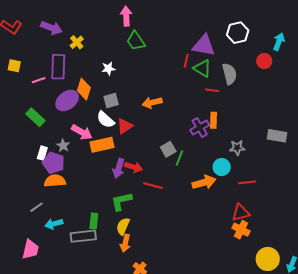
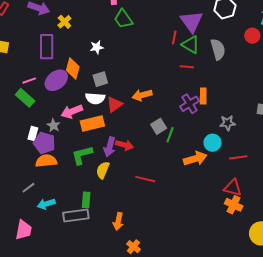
purple triangle: (204, 45) -> (192, 22), turned 45
pink line: (39, 80) -> (29, 81), moved
red line: (212, 90) -> (187, 67), moved
orange arrow: (152, 103) -> (142, 95), moved
white semicircle: (106, 120) -> (95, 98), turned -36
pink arrow: (82, 132) -> (72, 112), turned 130
red line: (153, 186) -> (145, 179), moved
green L-shape: (121, 201) -> (82, 155), moved
red triangle: (241, 213) -> (233, 188), turned 30
yellow semicircle: (123, 226) -> (103, 170), moved

